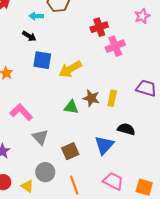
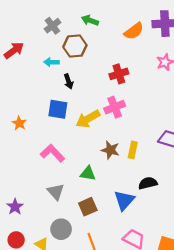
black arrow: (29, 36) -> (69, 81), moved, turned 40
pink cross: (115, 46) -> (115, 107), moved
green triangle: (71, 107) -> (88, 174), moved
pink L-shape: (21, 112) -> (52, 153), moved
black semicircle: (126, 129) -> (148, 183), turned -30

